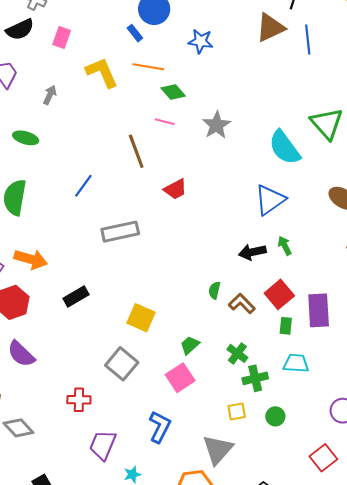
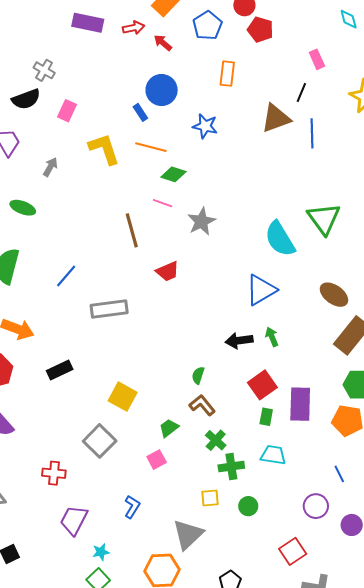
green diamond: (173, 92) -> (173, 174), turned -35
gray star: (217, 125) -> (201, 221), moved
blue line: (83, 186) -> (66, 276), moved
brown L-shape: (242, 304) -> (202, 405), moved
pink square: (180, 378) -> (157, 460), size x0.7
blue L-shape: (160, 427) -> (132, 507), size x0.7

